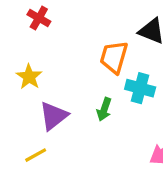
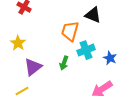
cyan cross: (140, 88) -> (86, 50), turned -36

